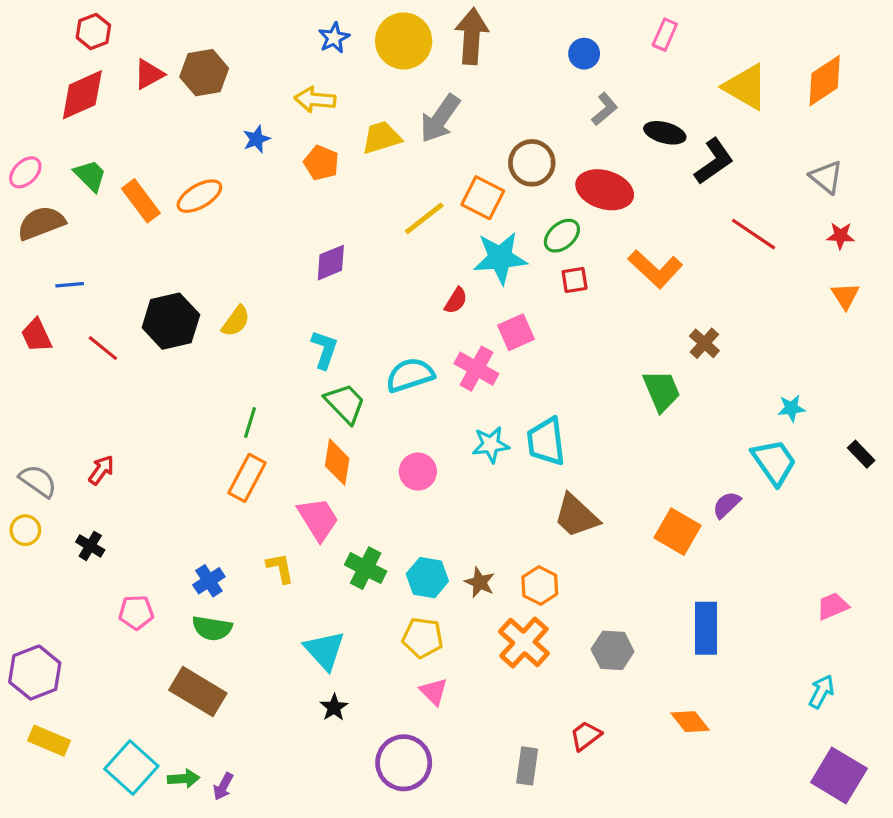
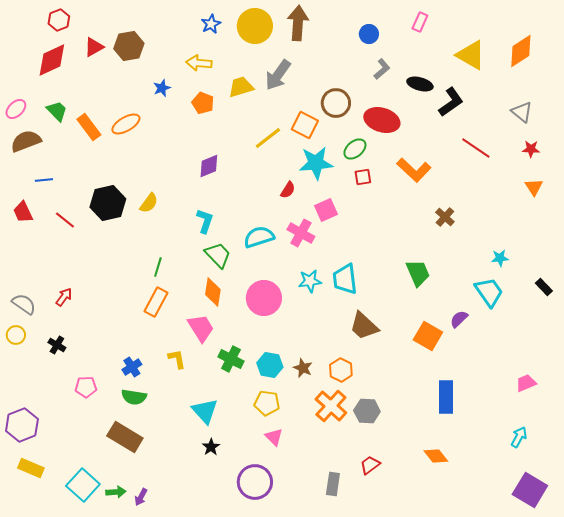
green trapezoid: (662, 391) -> (418, 273), moved
pink circle: (418, 472) -> (264, 298), size x1.5
gray hexagon: (613, 650) -> (367, 411), moved

